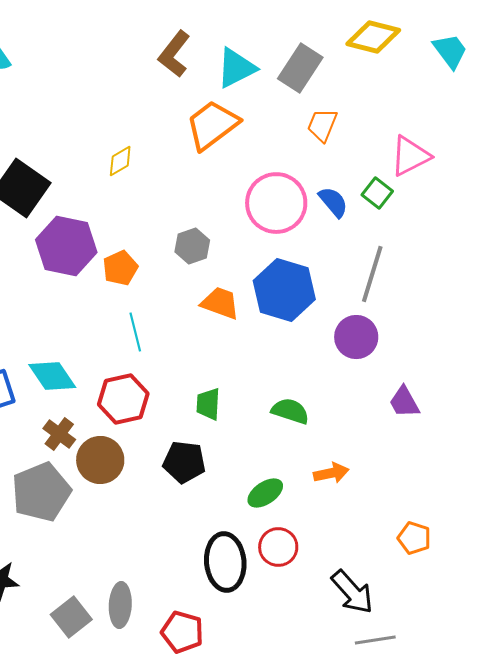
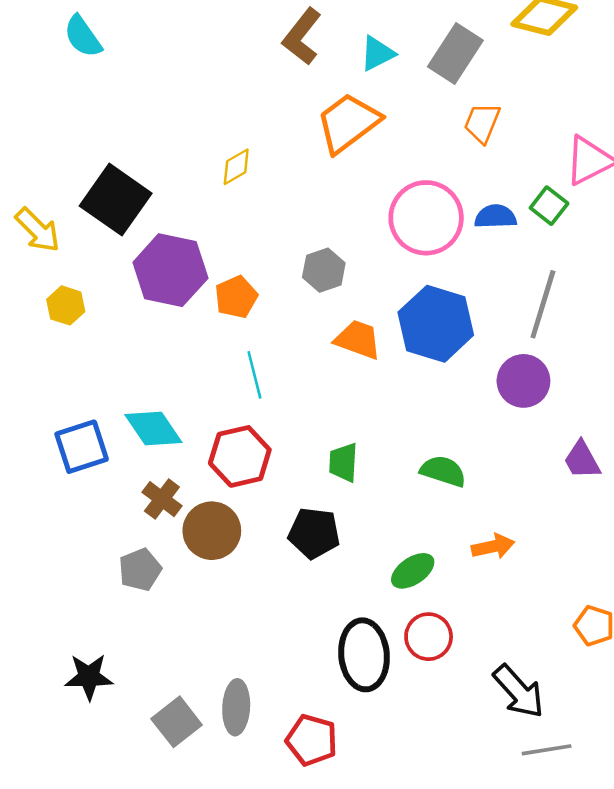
cyan triangle: (236, 68) -> (377, 53), size x0.7
blue semicircle: (333, 202) -> (495, 217), turned -52
gray pentagon: (41, 492) -> (140, 570), size x0.6

